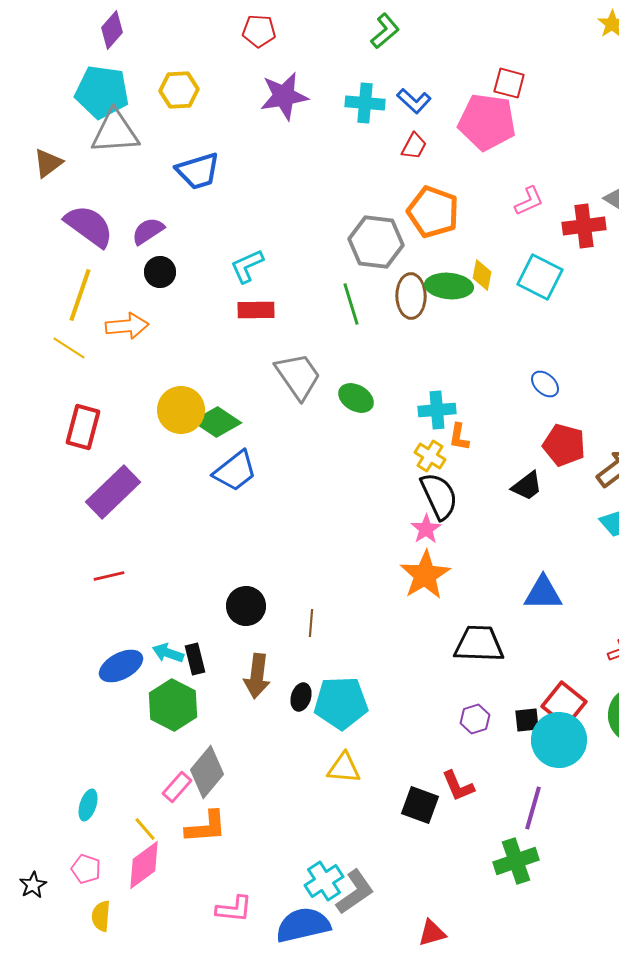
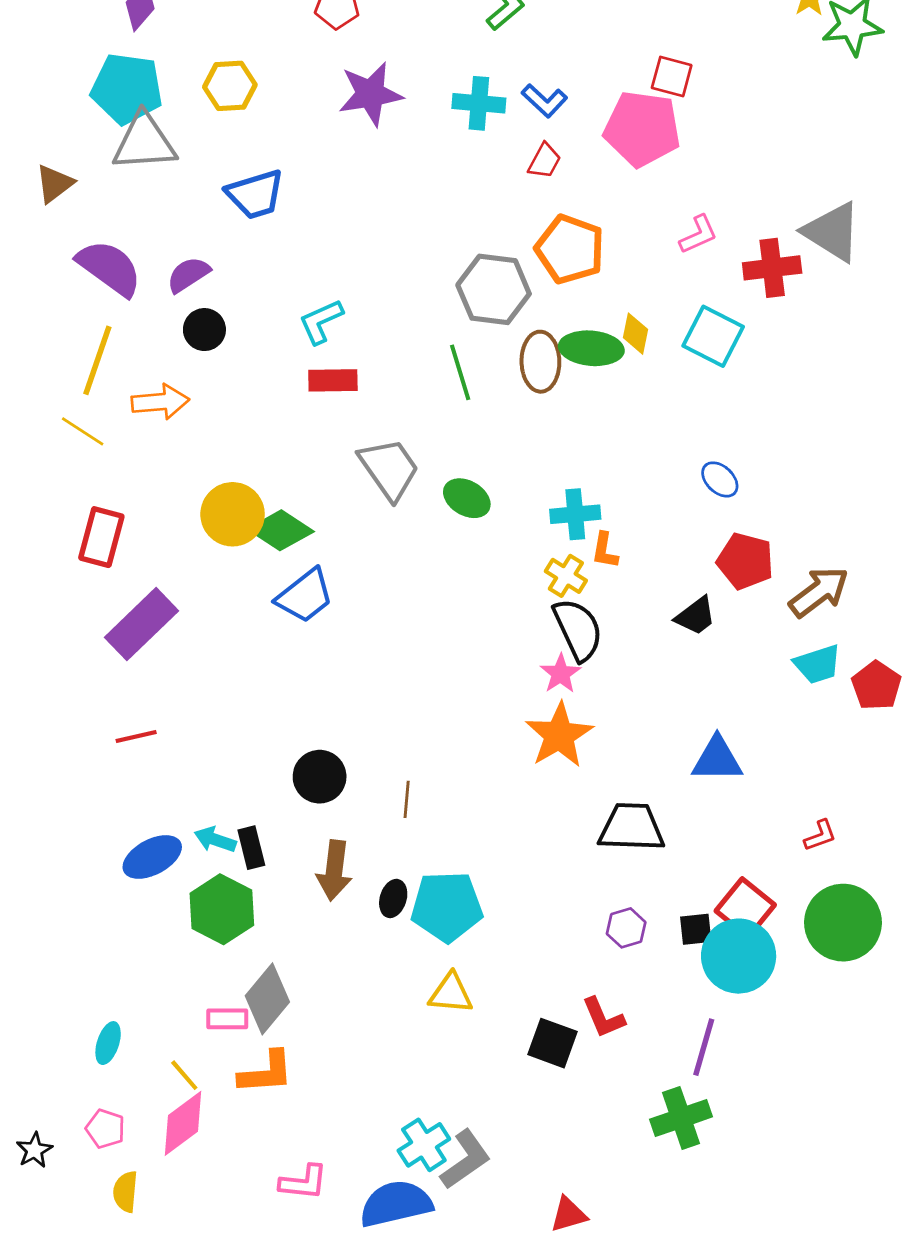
pink rectangle: (177, 787) -> (227, 1019), turned 48

